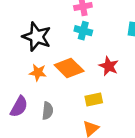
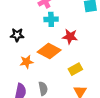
black star: (37, 37) -> (17, 35), size x0.6
red star: (109, 66) -> (70, 37), moved

